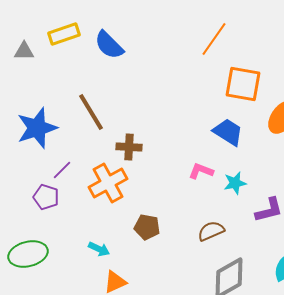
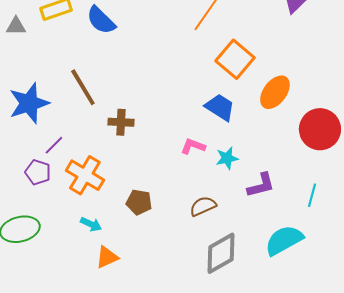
orange square: (243, 84) -> (235, 59), turned 30
orange cross: (108, 183) -> (85, 175), moved, turned -30

